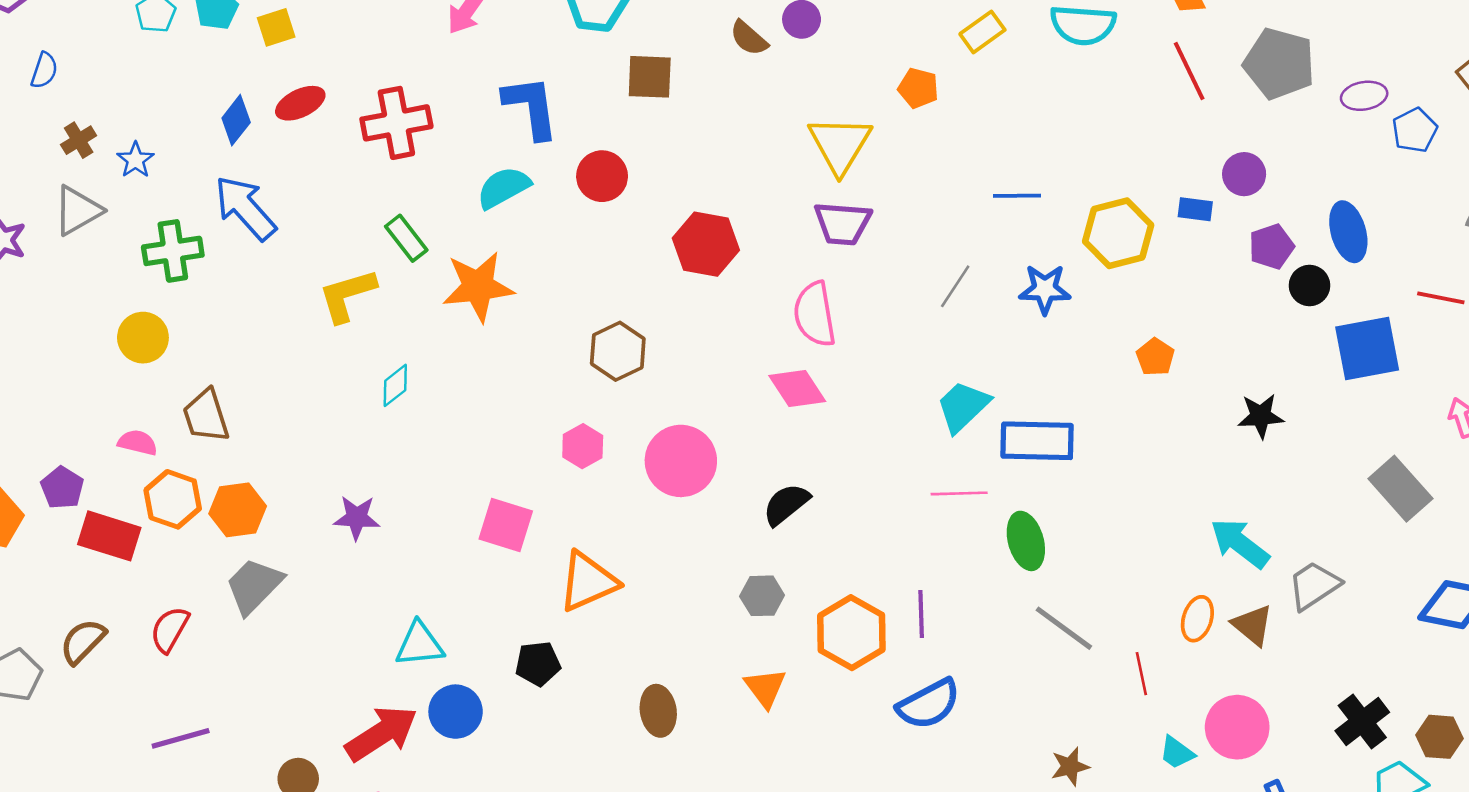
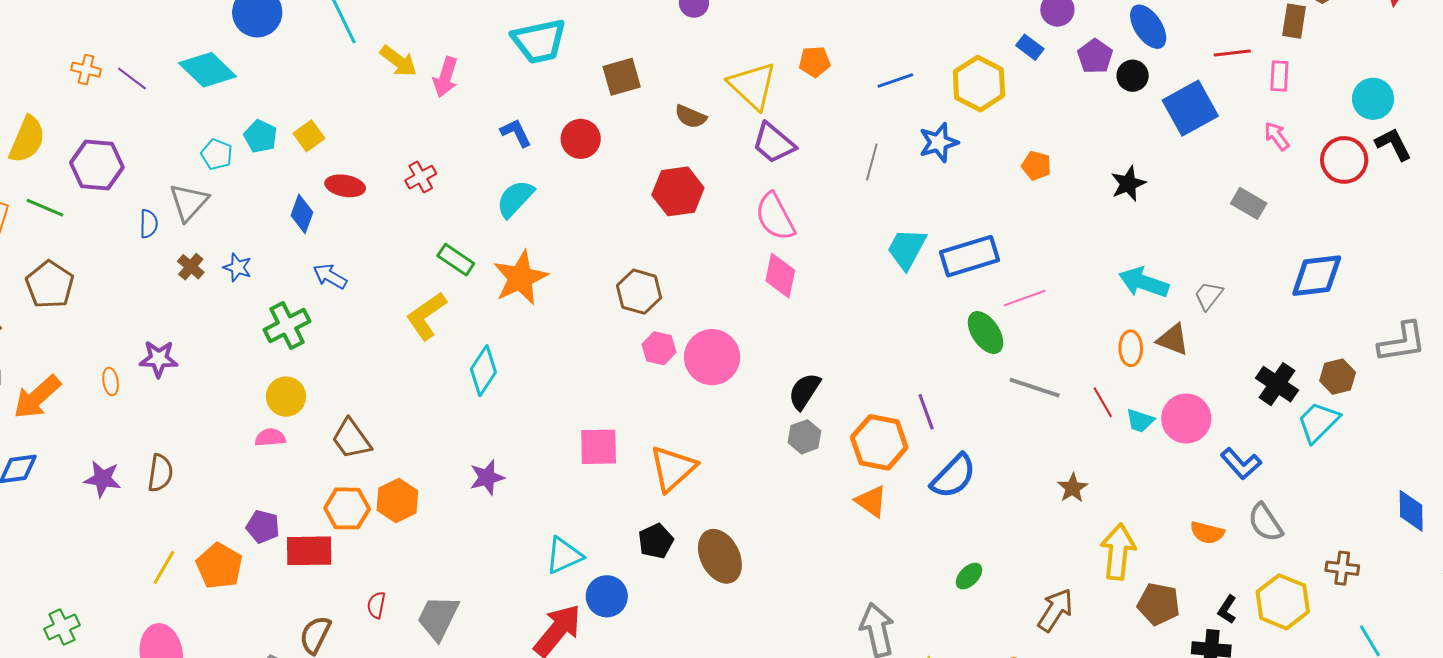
brown semicircle: (749, 38) -> (691, 117), moved
brown square: (650, 77) -> (622, 77), moved
orange pentagon: (918, 88) -> (815, 62), moved
red ellipse: (300, 103) -> (345, 186), turned 54
blue L-shape: (531, 107) -> (516, 133), size x0.6
red cross: (396, 123) -> (421, 177), size x0.6
red circle: (602, 176) -> (581, 139), moved
blue arrow: (245, 208) -> (330, 276), size x0.6
blue rectangle: (1195, 209) -> (1030, 47), turned 48
gray triangle: (78, 211) -> (189, 202), moved
purple trapezoid: (843, 223) -> (774, 143), turned 54
cyan diamond: (395, 385) -> (483, 371), size x1.4
pink diamond: (797, 389) -> (780, 276), turned 63
pink semicircle: (138, 443) -> (270, 437), moved
pink hexagon: (583, 446) -> (659, 348), moved
gray rectangle: (1400, 489) -> (1249, 203), size x0.7
pink line: (959, 493) -> (1025, 298), moved
black semicircle: (786, 504) -> (804, 391), moved
gray trapezoid: (254, 586) -> (438, 618), moved
gray trapezoid: (1314, 586) -> (1208, 296), size x0.7
red semicircle: (170, 629) -> (376, 605), size x0.7
orange triangle: (765, 688) -> (871, 501), moved
brown ellipse: (658, 711) -> (720, 556), moved, size x1.4
cyan trapezoid: (1177, 753) -> (1140, 421), moved

